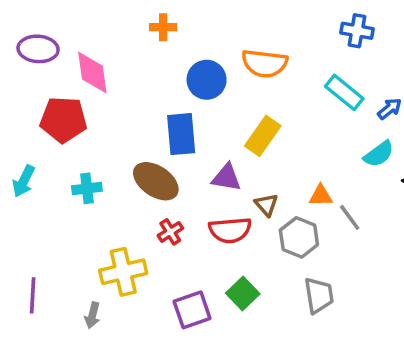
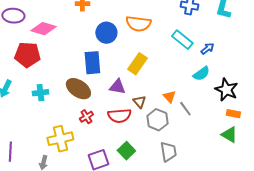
pink diamond: (92, 72) -> (43, 29), turned -65
orange triangle: (321, 196) -> (169, 97), turned 48

